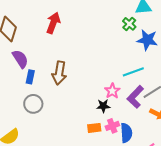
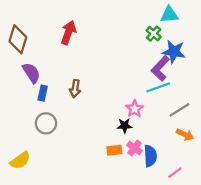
brown arrow: (59, 73) -> (75, 89), size x0.7
purple L-shape: (135, 97) -> (160, 68), moved
pink cross: (112, 126) -> (135, 148), turned -32

